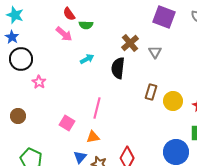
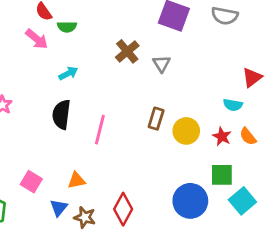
black semicircle: (118, 68) -> (61, 114), moved
pink line: (97, 108) -> (100, 130), moved
pink square: (67, 123) -> (31, 182), moved

